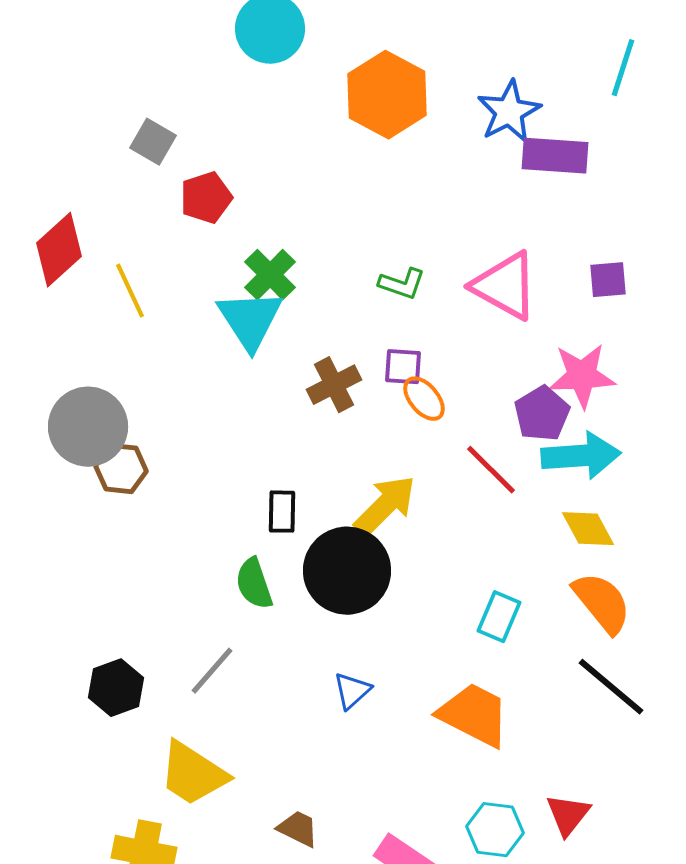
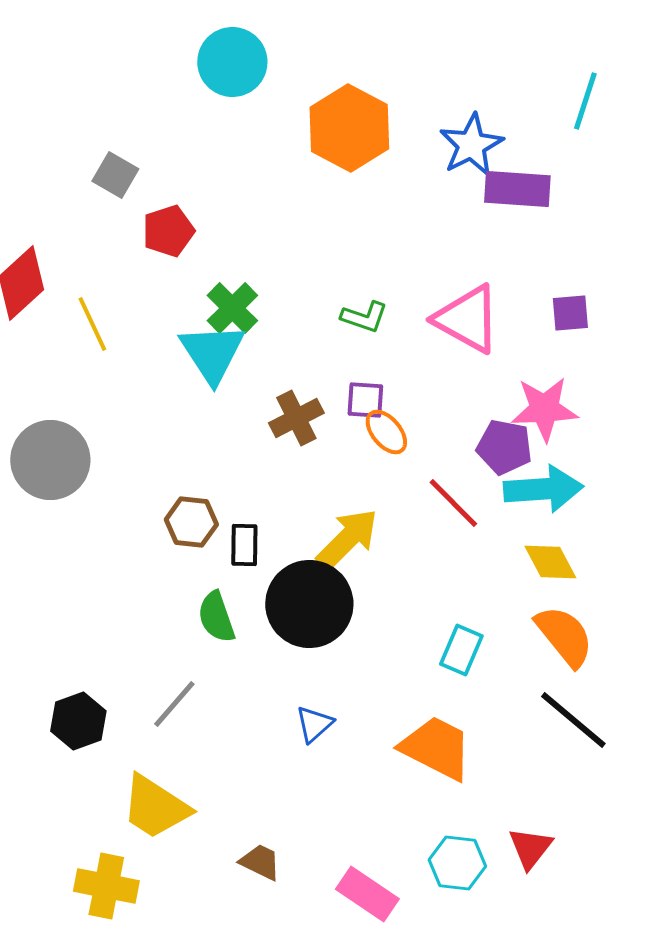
purple pentagon: (542, 414) -> (504, 447), turned -30
brown hexagon: (121, 469) -> (191, 522), moved

